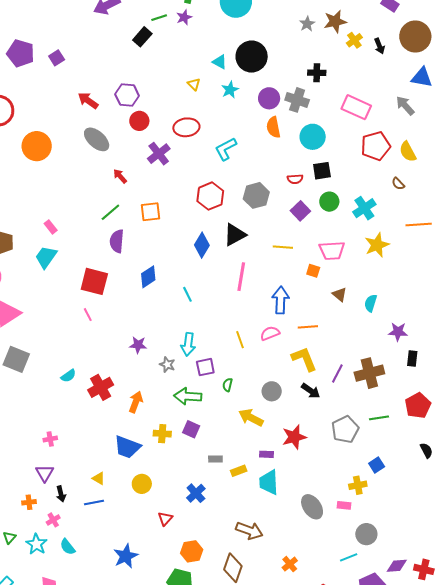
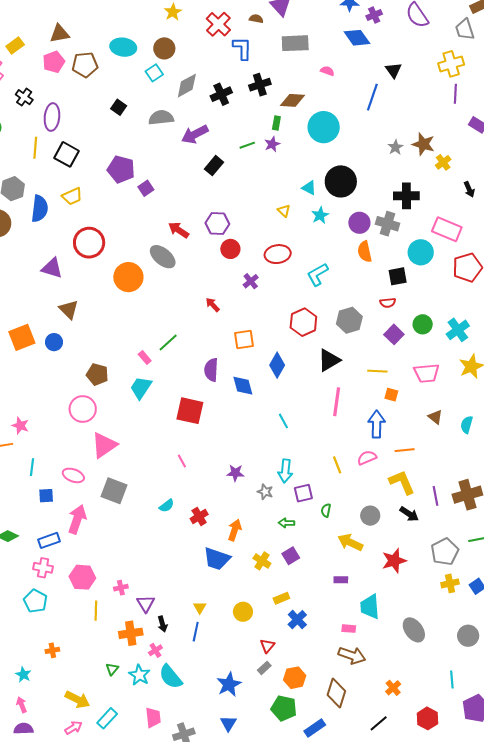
brown star: (335, 21) -> (423, 144), turned 30
black rectangle: (142, 37) -> (214, 166), moved
black arrow: (379, 46) -> (469, 189), moved
purple pentagon: (21, 53) -> (121, 169), moved
black cross: (317, 73) -> (406, 196), size x1.4
cyan circle: (313, 137) -> (421, 252), moved
gray ellipse: (97, 139) -> (163, 257), moved
purple cross: (159, 154) -> (251, 281), size x0.7
black square: (322, 171) -> (398, 276), moved
green line: (110, 212) -> (168, 343), moved
blue diamond: (202, 245) -> (277, 365), moved
orange square: (313, 271) -> (391, 395), moved
blue diamond: (148, 277) -> (243, 386), moved, turned -70
pink line: (88, 315) -> (182, 461), moved
purple line: (337, 373) -> (435, 496), turned -36
red cross: (101, 387) -> (199, 516), size x0.7
green arrow: (188, 396) -> (286, 523), size x0.6
purple square: (191, 429) -> (291, 556), turned 36
yellow cross: (162, 434) -> (262, 561), turned 30
pink cross: (50, 439) -> (121, 588), moved
blue trapezoid: (127, 447) -> (217, 559), moved
purple rectangle: (266, 454) -> (341, 580), moved
gray rectangle: (215, 459) -> (264, 668), moved, turned -40
yellow rectangle: (239, 471) -> (281, 598), moved
yellow triangle: (99, 478) -> (200, 607), turned 32
yellow cross: (358, 485) -> (450, 583), moved
orange cross: (29, 502) -> (131, 633), size x1.6
blue line: (94, 502) -> (196, 632), turned -66
pink rectangle: (344, 505) -> (349, 629), moved
gray circle: (366, 534) -> (468, 636), moved
cyan semicircle: (68, 547) -> (171, 677), size x1.5
cyan line: (349, 557) -> (452, 679), turned -72

